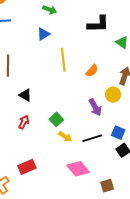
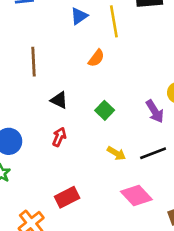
yellow line: (63, 60) -> (114, 21), moved
orange semicircle: (92, 71) -> (96, 58), moved
green square: (56, 119) -> (105, 110), moved

